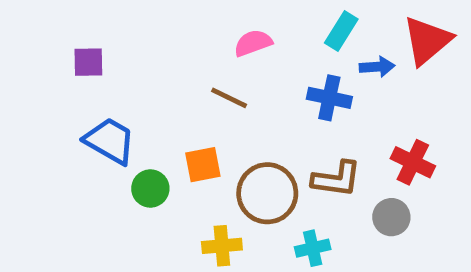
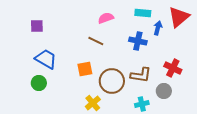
cyan rectangle: (341, 31) -> (143, 13), turned 63
blue arrow: (377, 67) -> (158, 28), turned -72
green circle: (150, 189) -> (39, 83), moved
yellow cross: (222, 246) -> (93, 103), turned -35
cyan cross: (313, 248) -> (142, 104), moved

